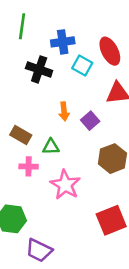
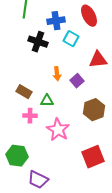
red ellipse: (110, 51) -> (89, 16), moved

